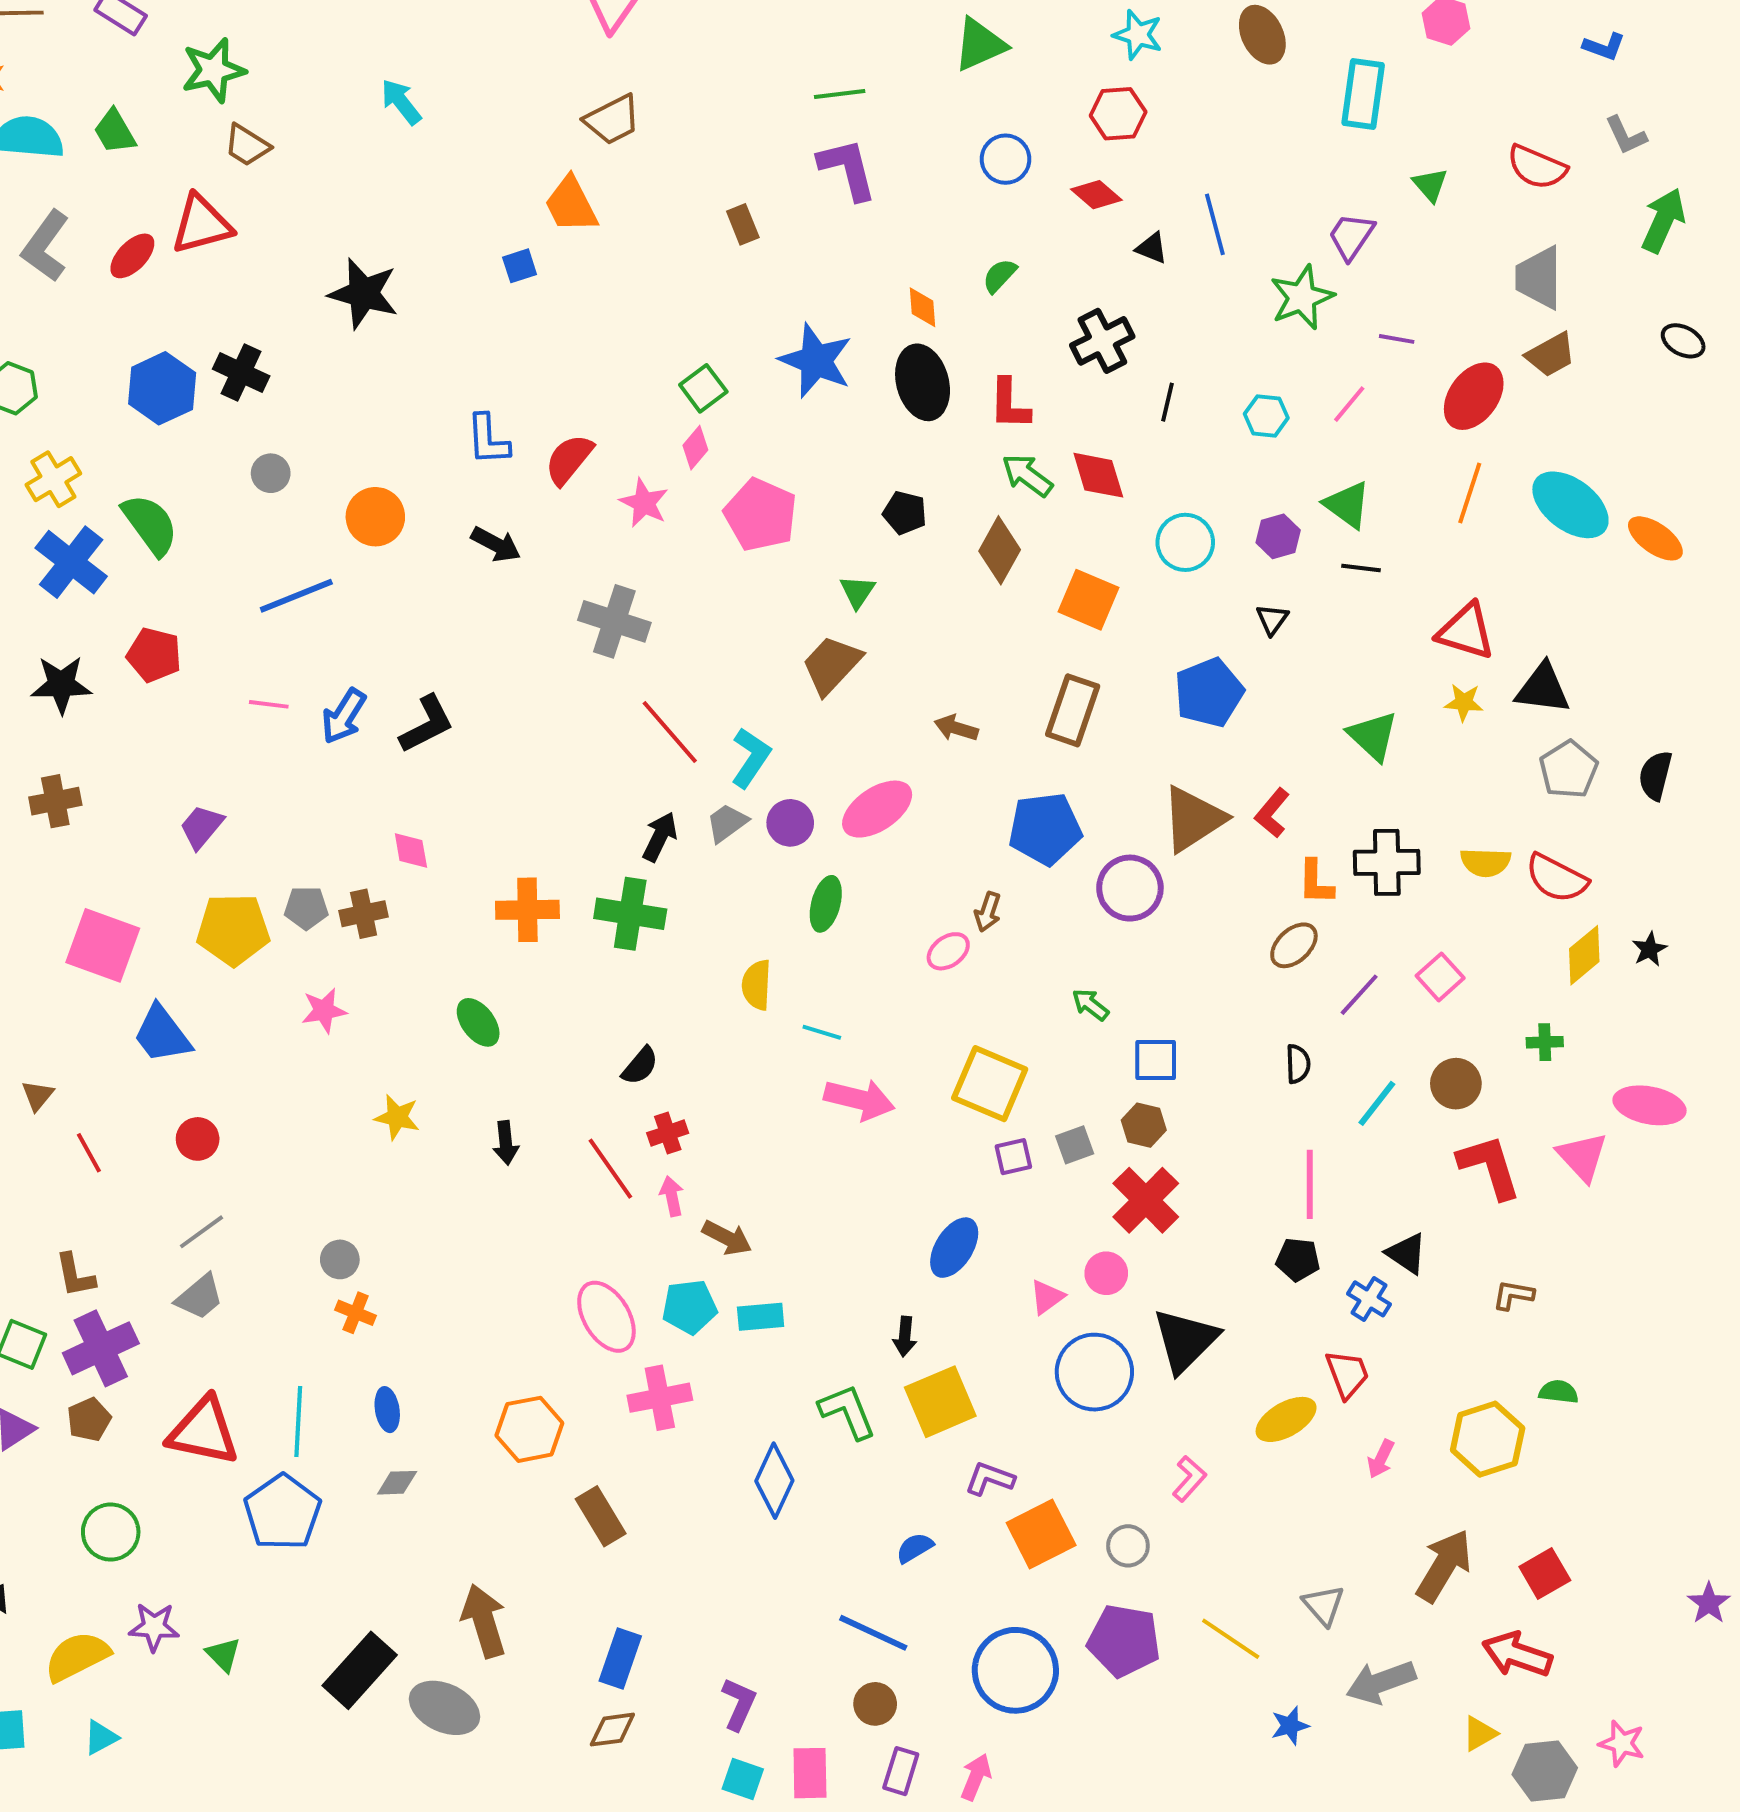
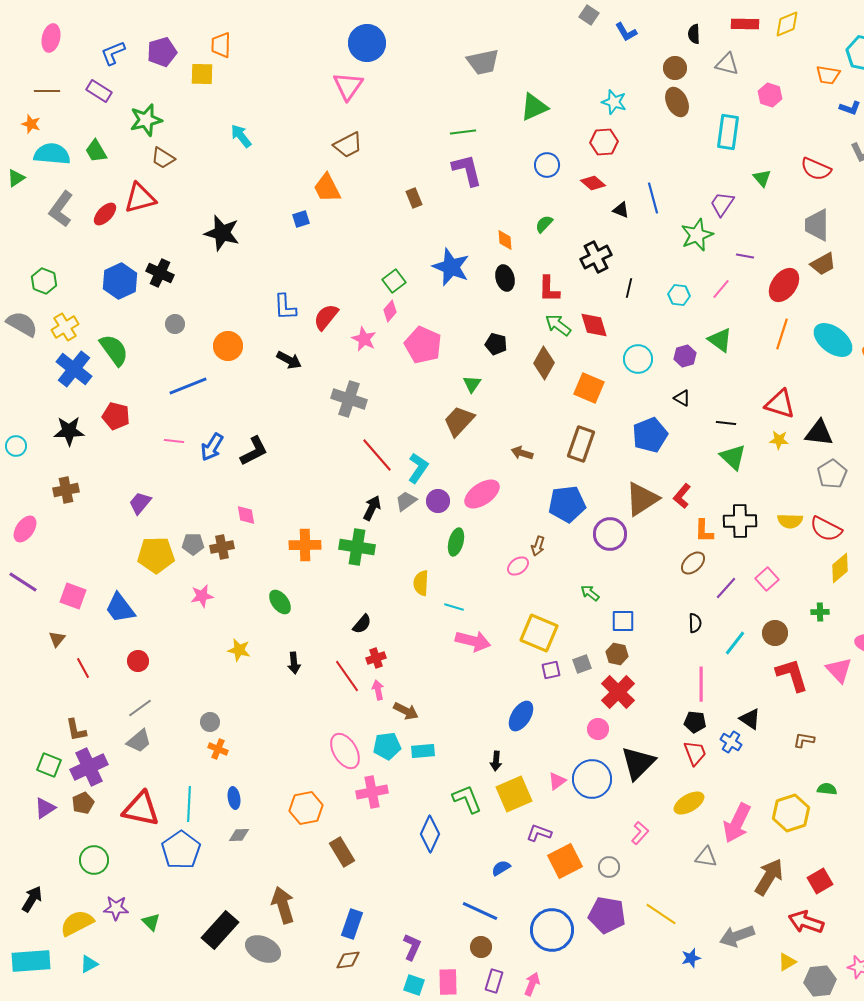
black ellipse: (923, 382) -> (505, 278), size x0.7
black line: (1361, 568) -> (726, 423), moved
black triangle: (1272, 619) -> (682, 398), turned -36
pink square: (103, 945) -> (73, 596), moved, size x0.7
pink triangle: (1047, 1297) -> (557, 781), moved
red trapezoid: (1347, 1374) -> (695, 753), moved
pink arrow: (1381, 1459) -> (737, 823), size x2.0
gray triangle: (1324, 1605) -> (706, 857), moved, turned -40

